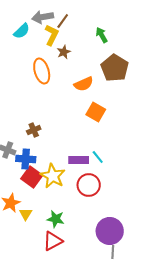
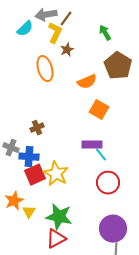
purple rectangle: (79, 160) -> (92, 145), moved
red square: (32, 177) -> (35, 175), turned 30
red circle: (89, 185) -> (108, 183), moved
green star: (56, 219) -> (59, 217), size x1.5

